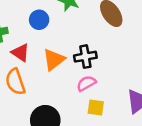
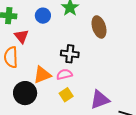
orange triangle: (54, 60) -> (42, 75), moved
yellow square: (96, 107) -> (66, 95), turned 32

